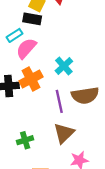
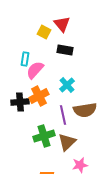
black rectangle: (32, 19) -> (65, 50), moved
cyan rectangle: (14, 35) -> (25, 59), turned -48
green cross: (25, 140) -> (44, 136), moved, size x1.5

